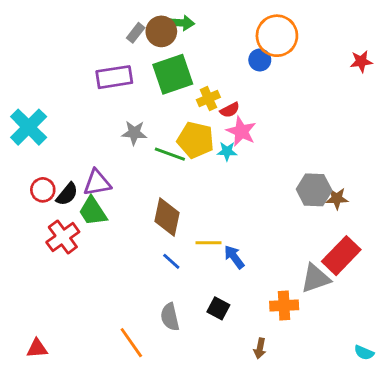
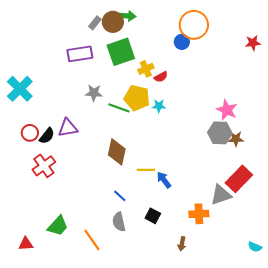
pink star: (241, 131) -> (227, 110), moved
green trapezoid: (93, 211) -> (58, 226), moved, turned -105
blue line: (171, 261) -> (120, 196), moved

